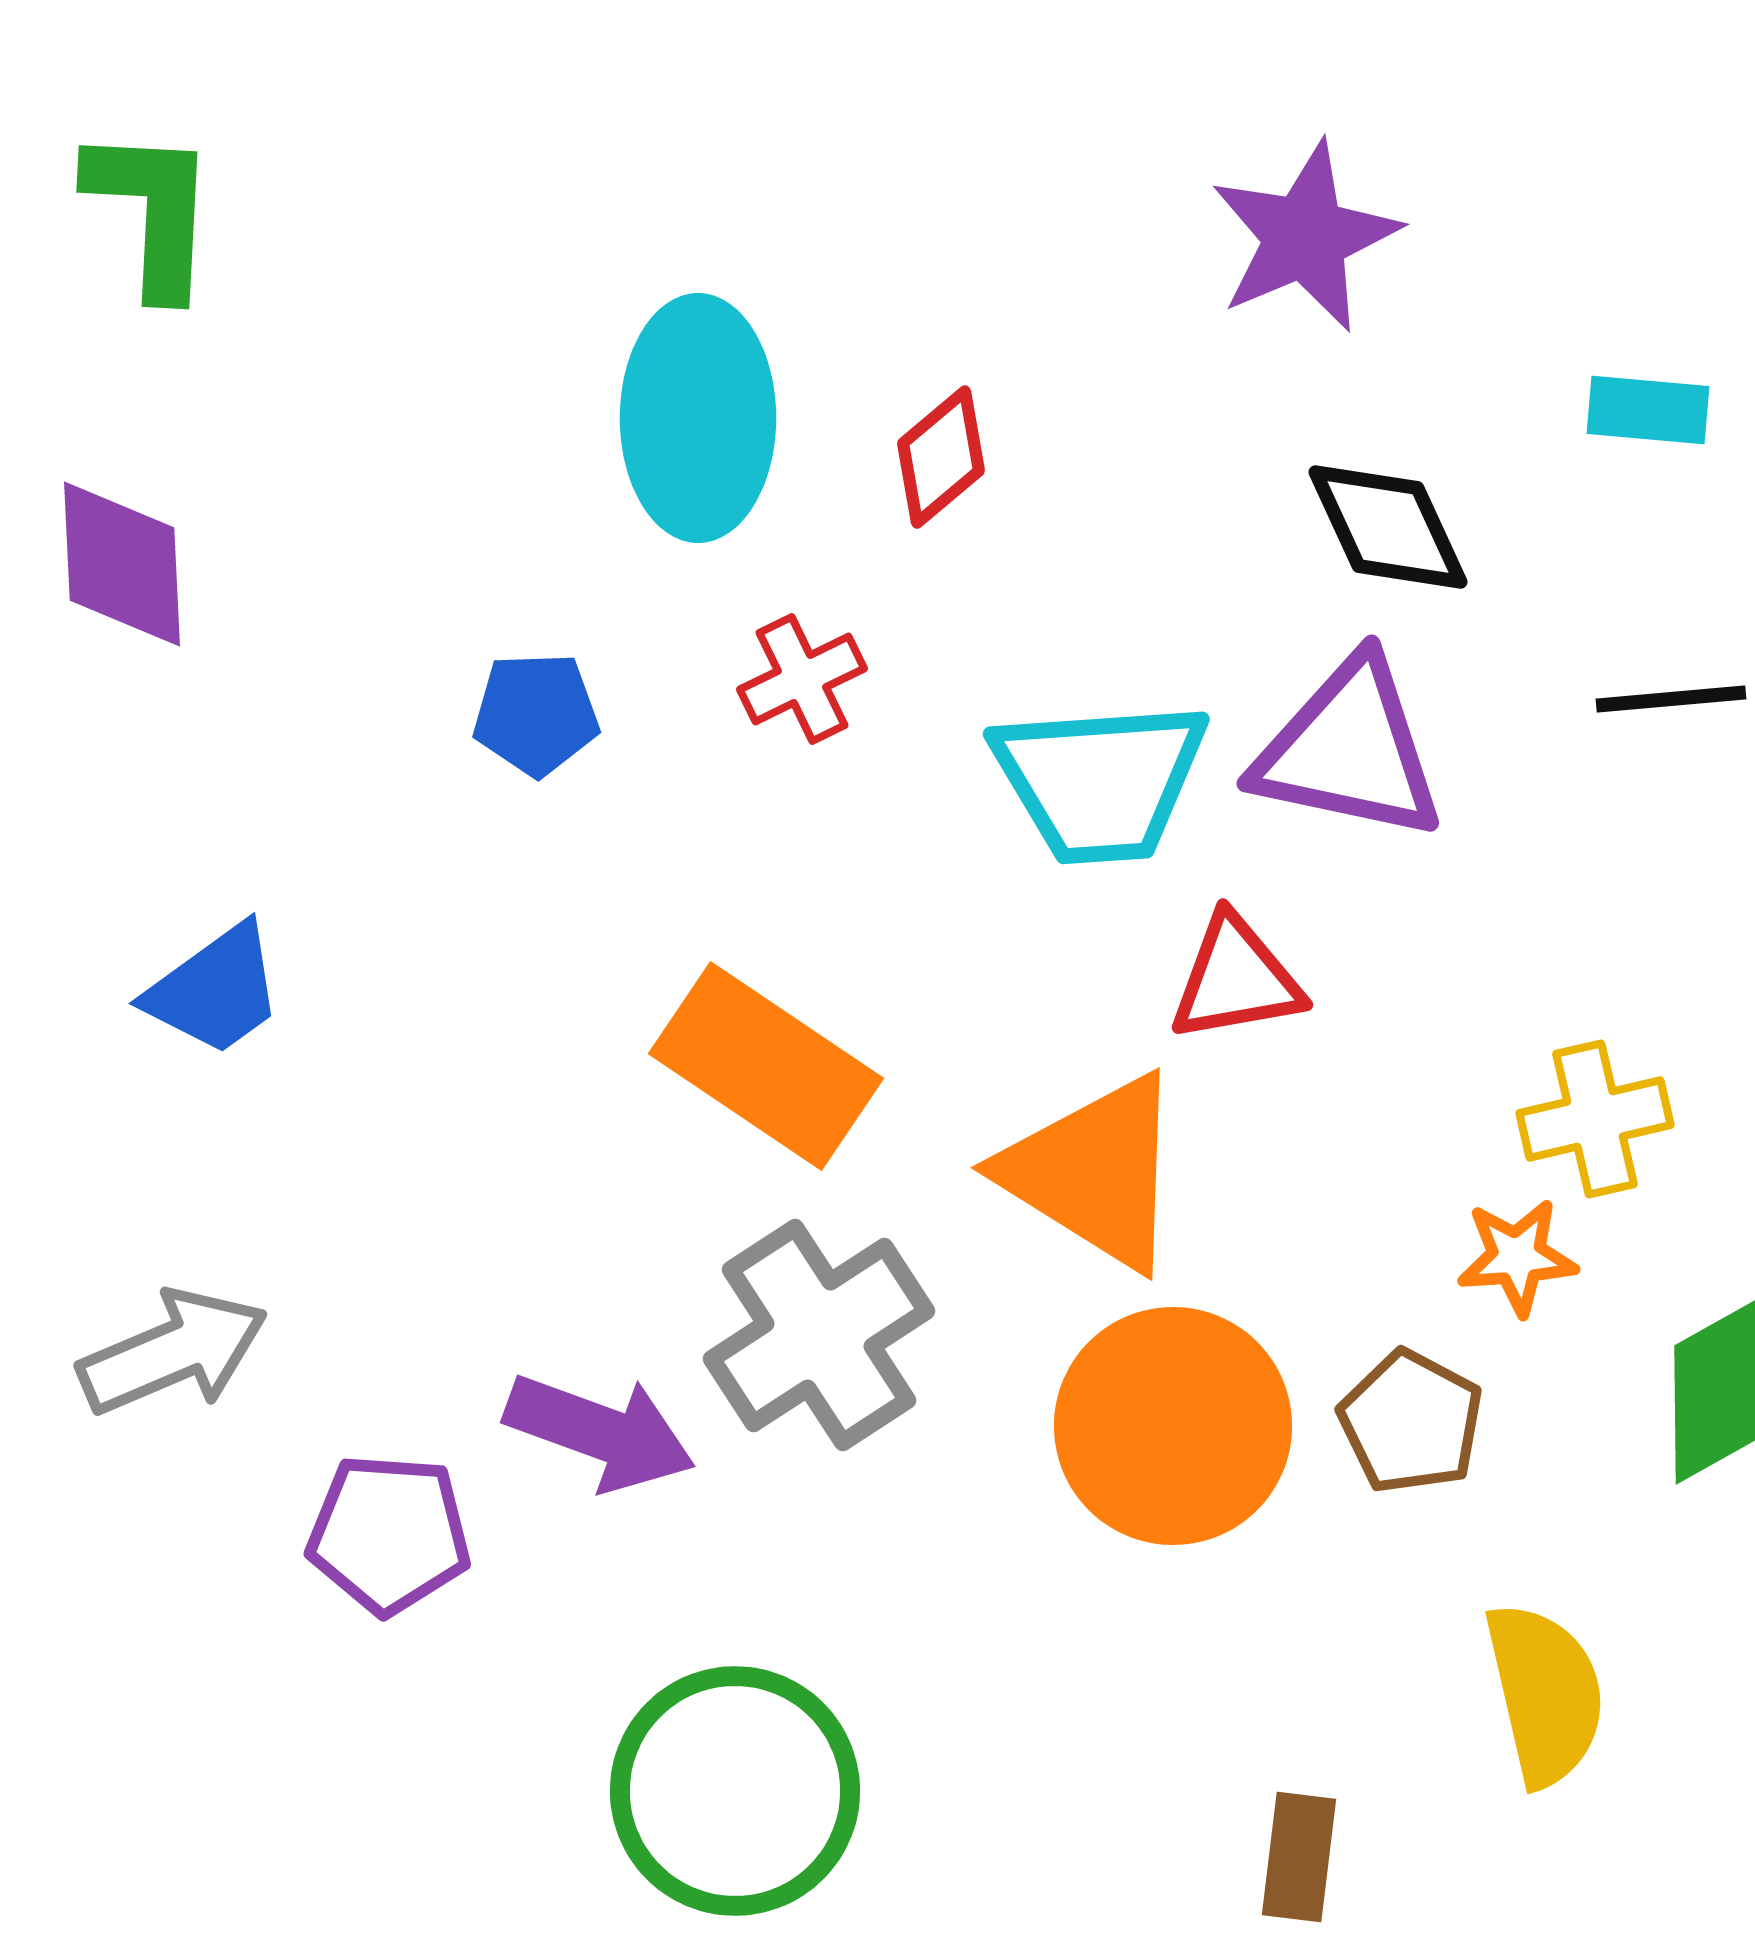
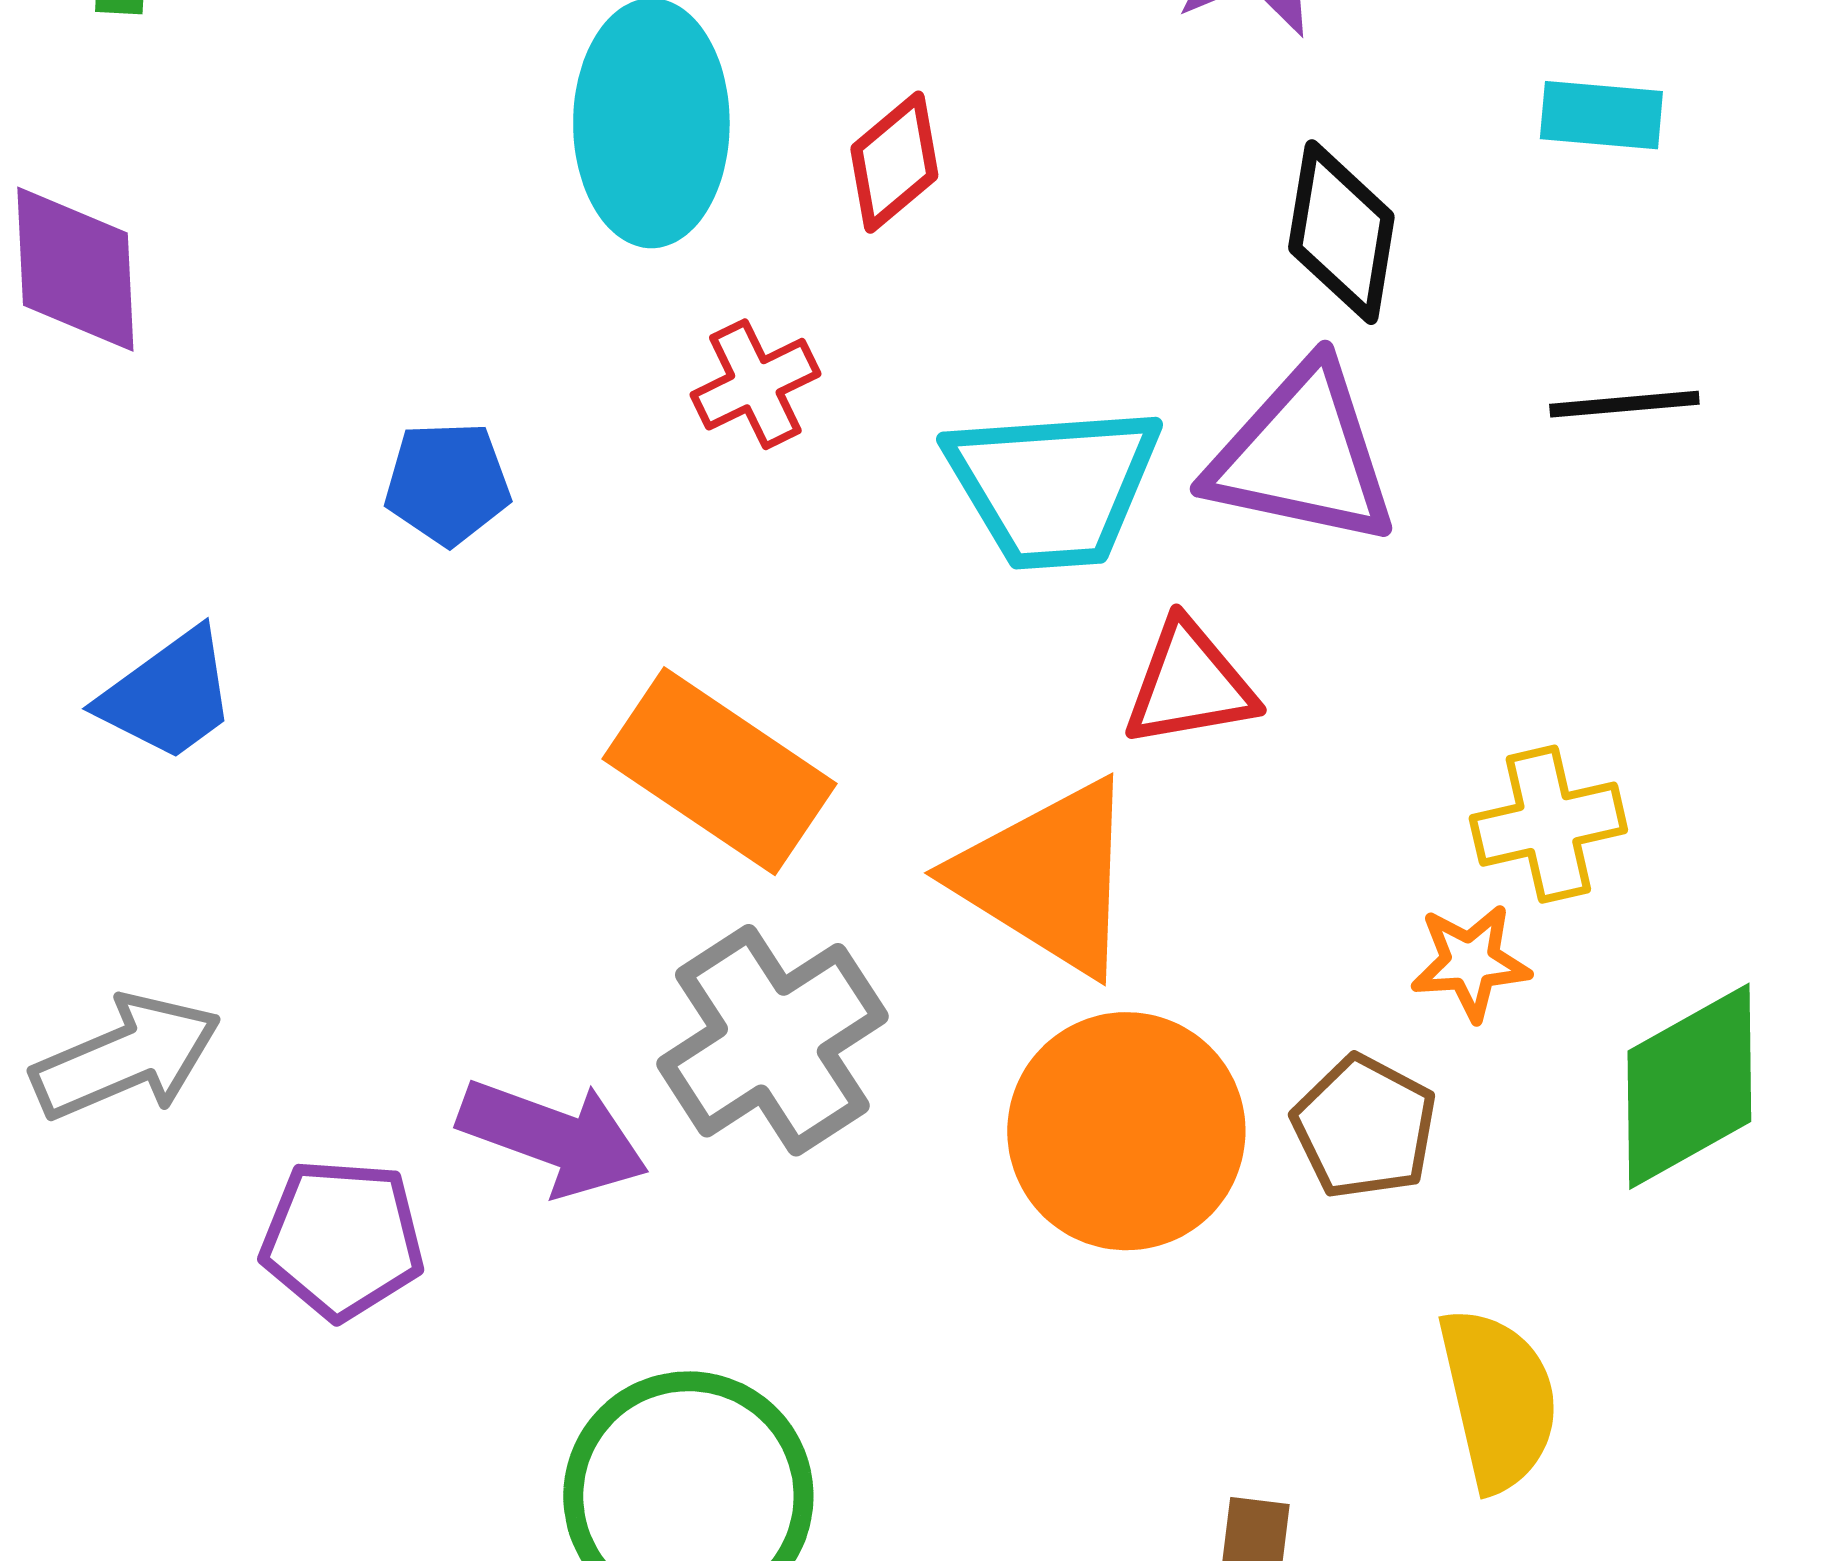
black diamond: (1388, 527) -> (1341, 232), turned 34
blue pentagon: (536, 714) -> (447, 483), moved

